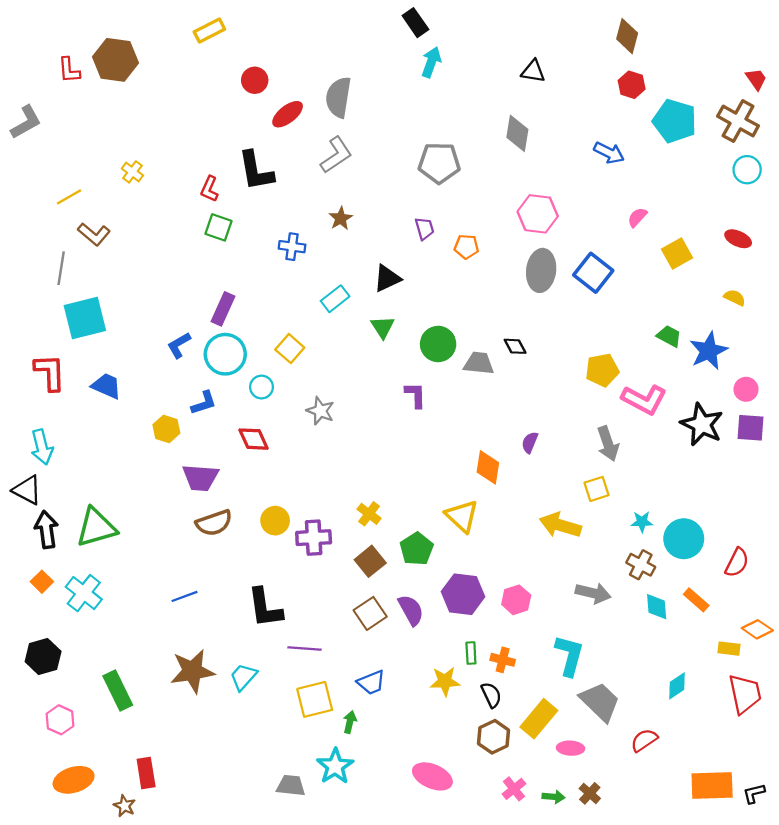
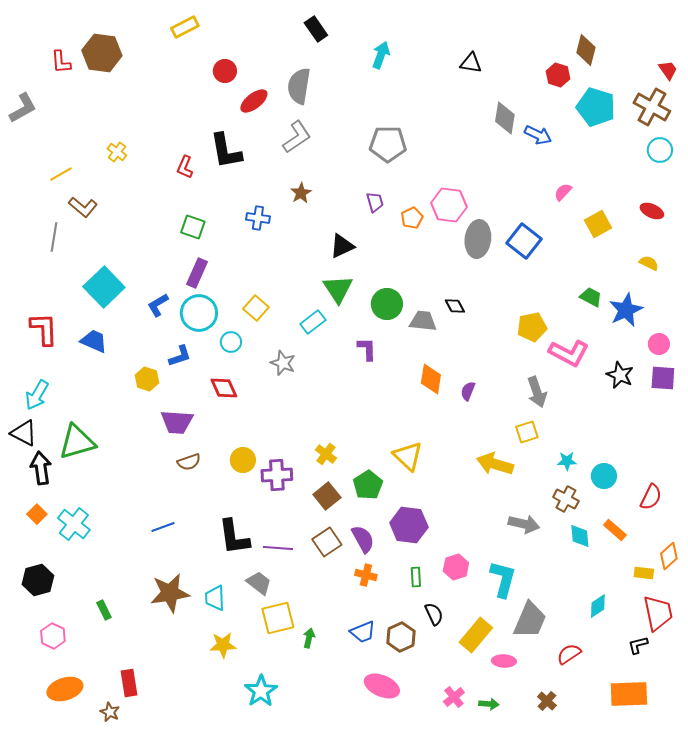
black rectangle: (415, 23) -> (316, 29), moved
brown diamond: (627, 36) -> (586, 50), moved
gray diamond: (517, 133) -> (505, 118), moved
pink hexagon: (538, 214) -> (449, 205), moved
green square: (218, 227) -> (193, 227), moved
orange pentagon: (466, 247) -> (412, 218), turned -30
cyan rectangle: (335, 299) -> (313, 322), moved
cyan square: (85, 318) -> (104, 287), moved, turned -30
green triangle: (383, 327) -> (338, 289), size x1.4
black star: (702, 424) -> (620, 375), size x0.7
cyan arrow: (42, 447) -> (37, 395), turned 44
orange diamond: (488, 467) -> (431, 379), moved
brown semicircle: (214, 523) -> (189, 462), size x0.7
green triangle: (96, 527) -> (77, 442), moved
cyan circle: (684, 539) -> (604, 476), size x0.7
pink hexagon: (516, 600) -> (456, 567), moved
orange diamond: (757, 629) -> (669, 556), turned -76
purple line: (305, 649) -> (278, 548), moved
orange cross: (503, 660) -> (366, 575), moved
cyan trapezoid: (243, 677) -> (215, 598), turned -44
yellow star: (445, 681) -> (223, 645), moved
blue trapezoid: (371, 682) -> (363, 632), moved
green rectangle: (118, 690) -> (104, 610), size x0.6
gray trapezoid: (600, 702) -> (530, 620), turned 69
brown hexagon: (494, 737) -> (401, 637), moved
cyan star: (335, 766) -> (261, 691), moved
gray trapezoid: (291, 785) -> (259, 583), moved, turned 32
brown cross: (590, 793) -> (547, 701), moved
black L-shape: (754, 793) -> (638, 645), moved

